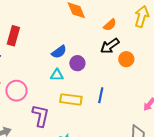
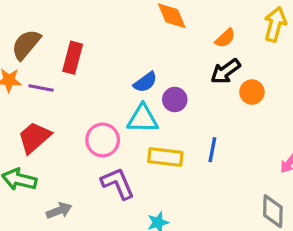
cyan triangle: (57, 75) -> (143, 119), size x1.5
pink circle: (16, 91) -> (103, 140), moved
purple L-shape: (41, 116) -> (118, 183), turned -35

